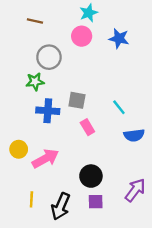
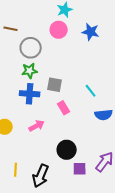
brown line: (35, 21) -> (11, 29), moved
green star: (35, 82) -> (30, 71), moved
pink arrow: (45, 159) -> (37, 126), moved, size x0.7
purple square: (96, 202) -> (80, 169), moved

